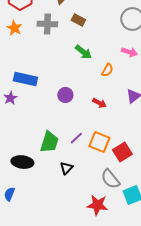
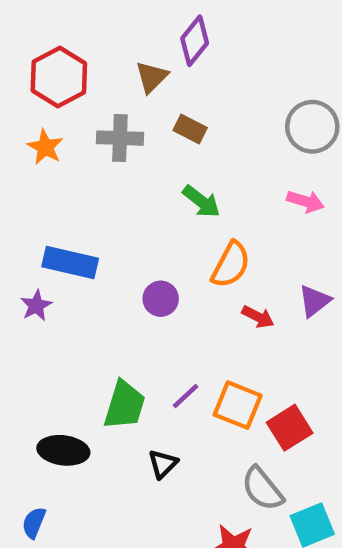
orange semicircle: (107, 70) -> (231, 265), moved, size x1.5
red arrow: (99, 103) -> (258, 317), moved

